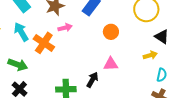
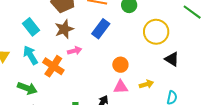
orange circle: (111, 32) -> (120, 65), moved
yellow arrow: (150, 55) -> (146, 84), moved

